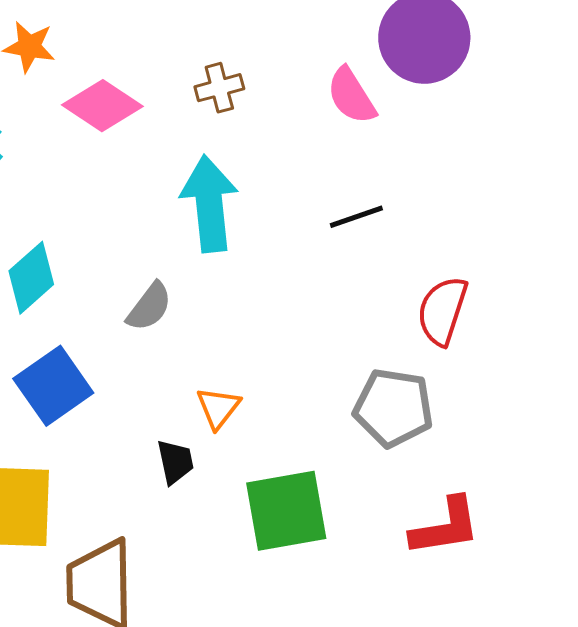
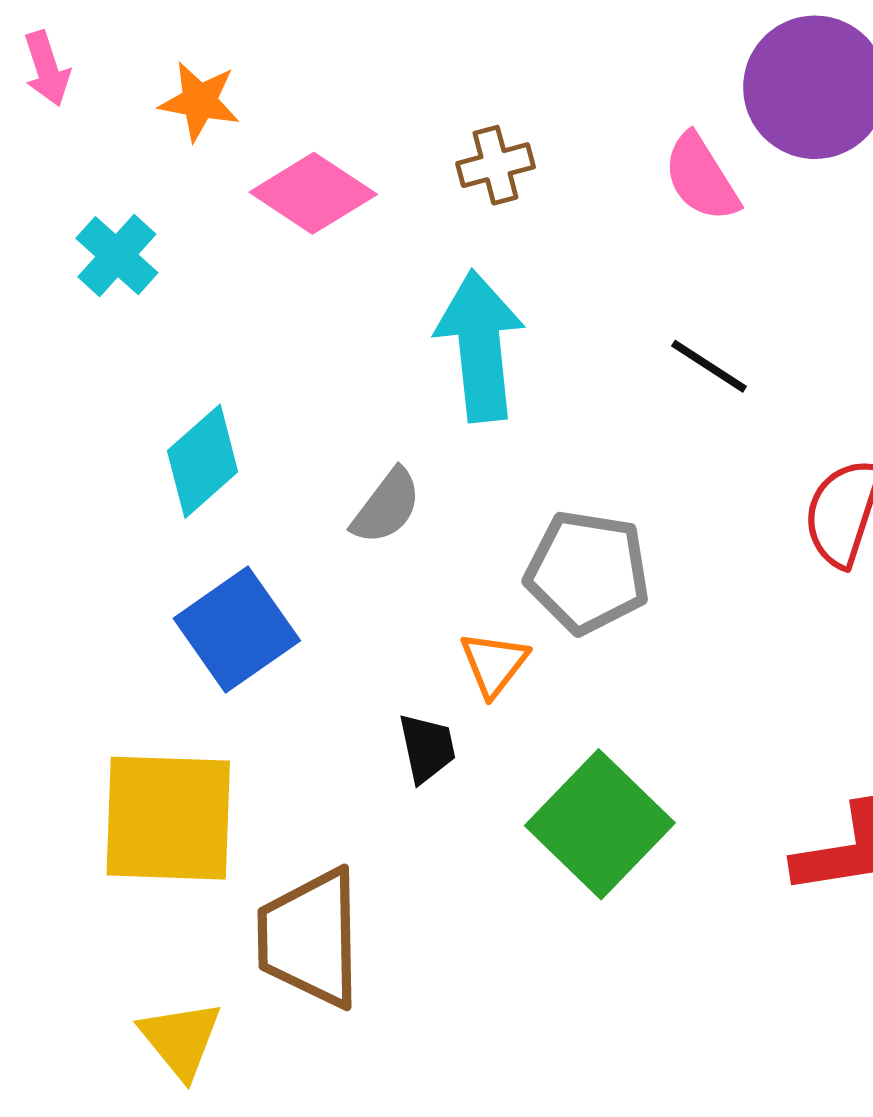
black line: (356, 217) -> (709, 366), turned 52
gray pentagon: (393, 408) -> (587, 572), moved
green square: (286, 511) -> (600, 824), turned -36

